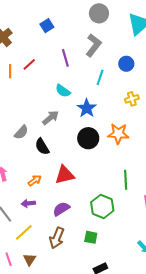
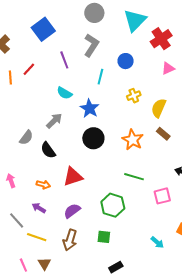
blue square: (47, 26) -> (43, 29), size x1.6
orange star: (118, 134) -> (133, 140), moved, turned 30
orange arrow: (35, 180) -> (43, 185), turned 56
green line: (126, 180) -> (134, 177), turned -66
purple arrow: (28, 203) -> (39, 208), turned 40
yellow line: (24, 232) -> (37, 237), turned 66

